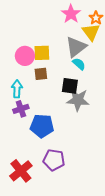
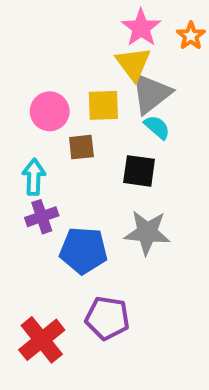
yellow triangle: (91, 32) -> (133, 64), moved
yellow square: (42, 53) -> (103, 105), moved
gray star: (78, 100) -> (147, 233), moved

